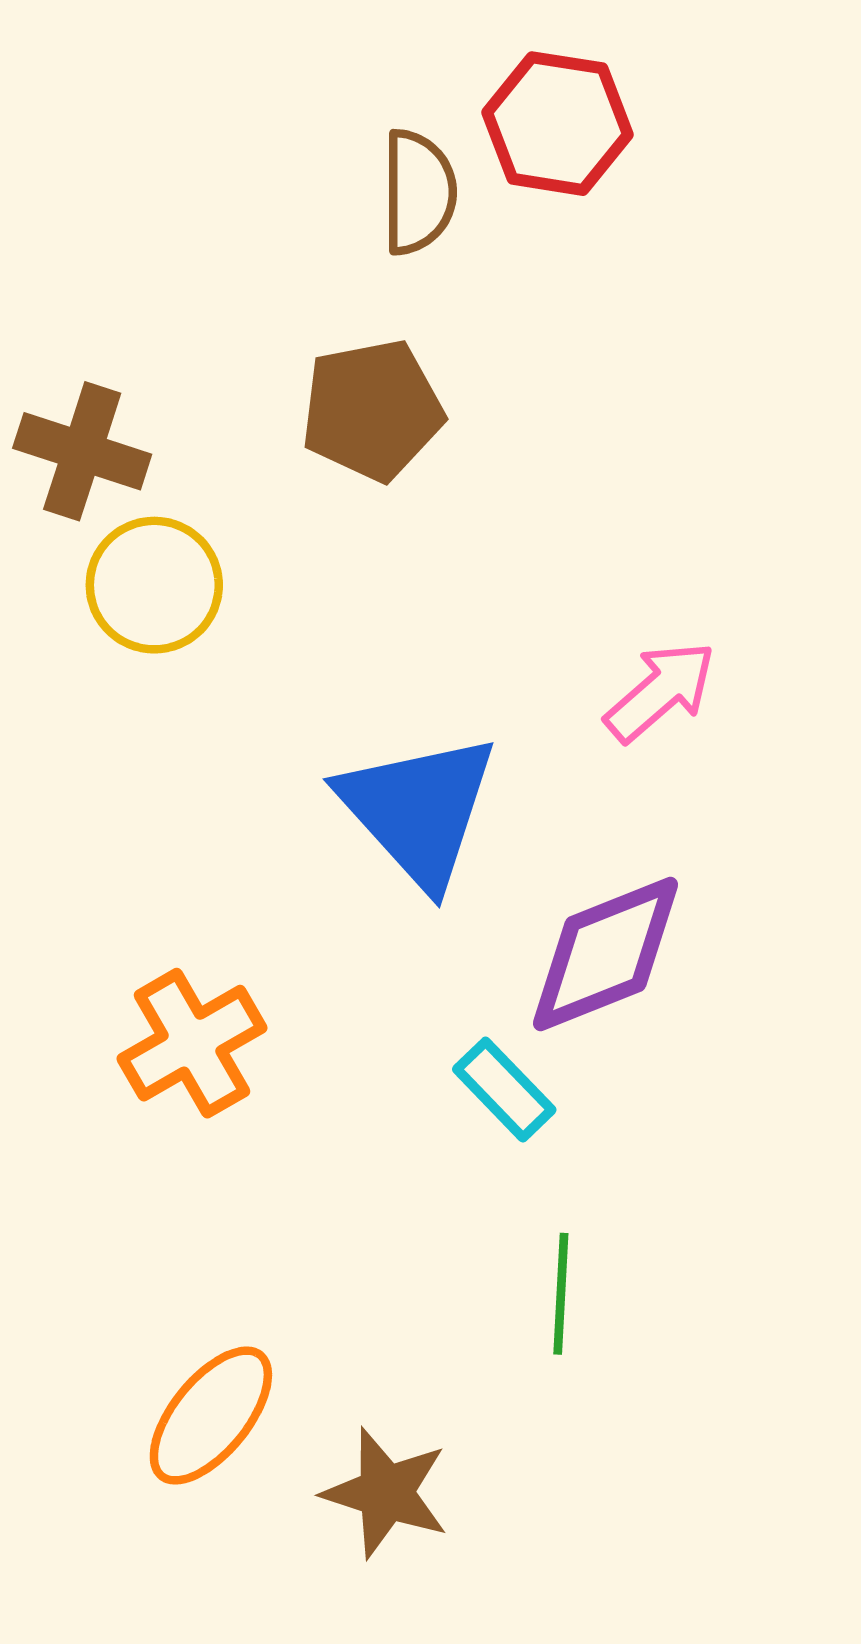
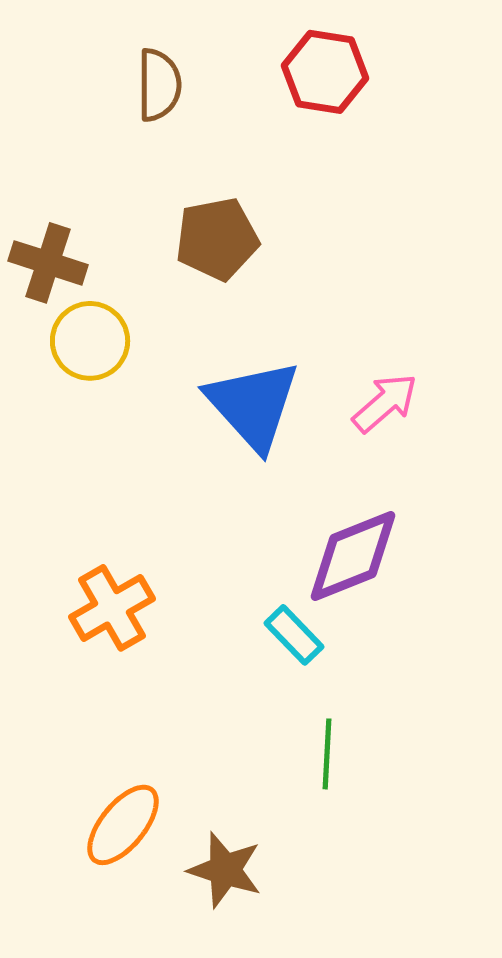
brown semicircle: (418, 192) -> (159, 85), moved
blue triangle: (418, 810) -> (253, 405), moved

